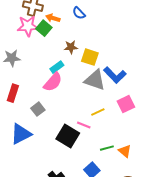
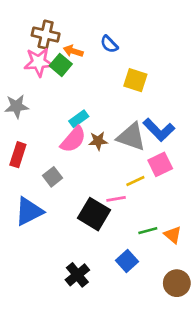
brown star: (71, 47) -> (98, 141), moved
yellow square: (90, 57) -> (135, 80), moved
pink square: (126, 104) -> (160, 164), moved
pink line: (84, 125) -> (116, 199), turned -32

